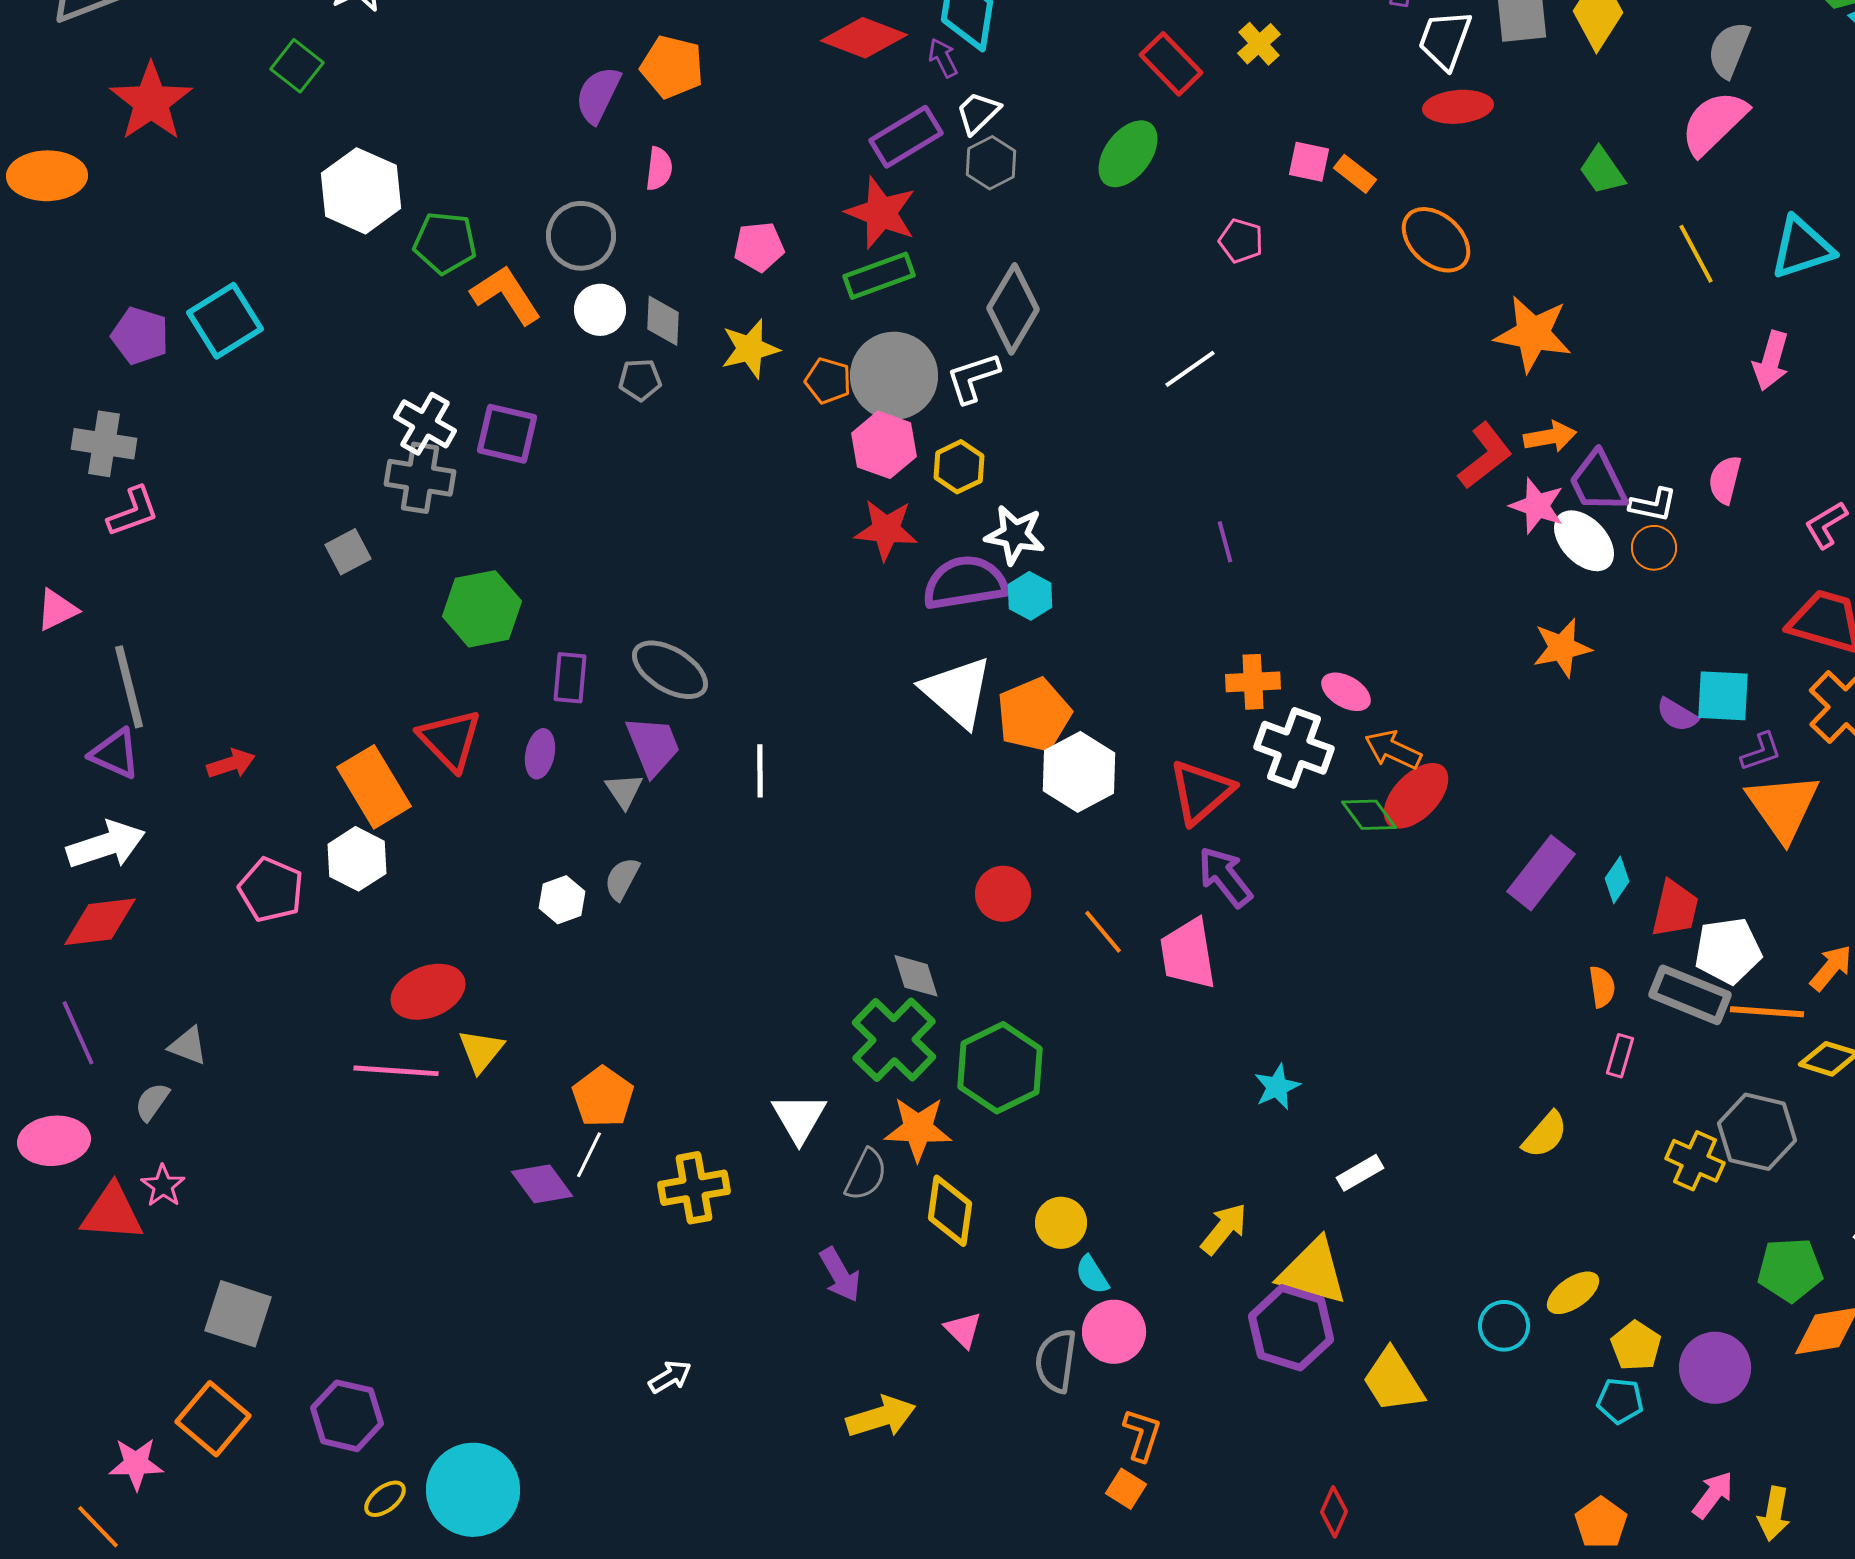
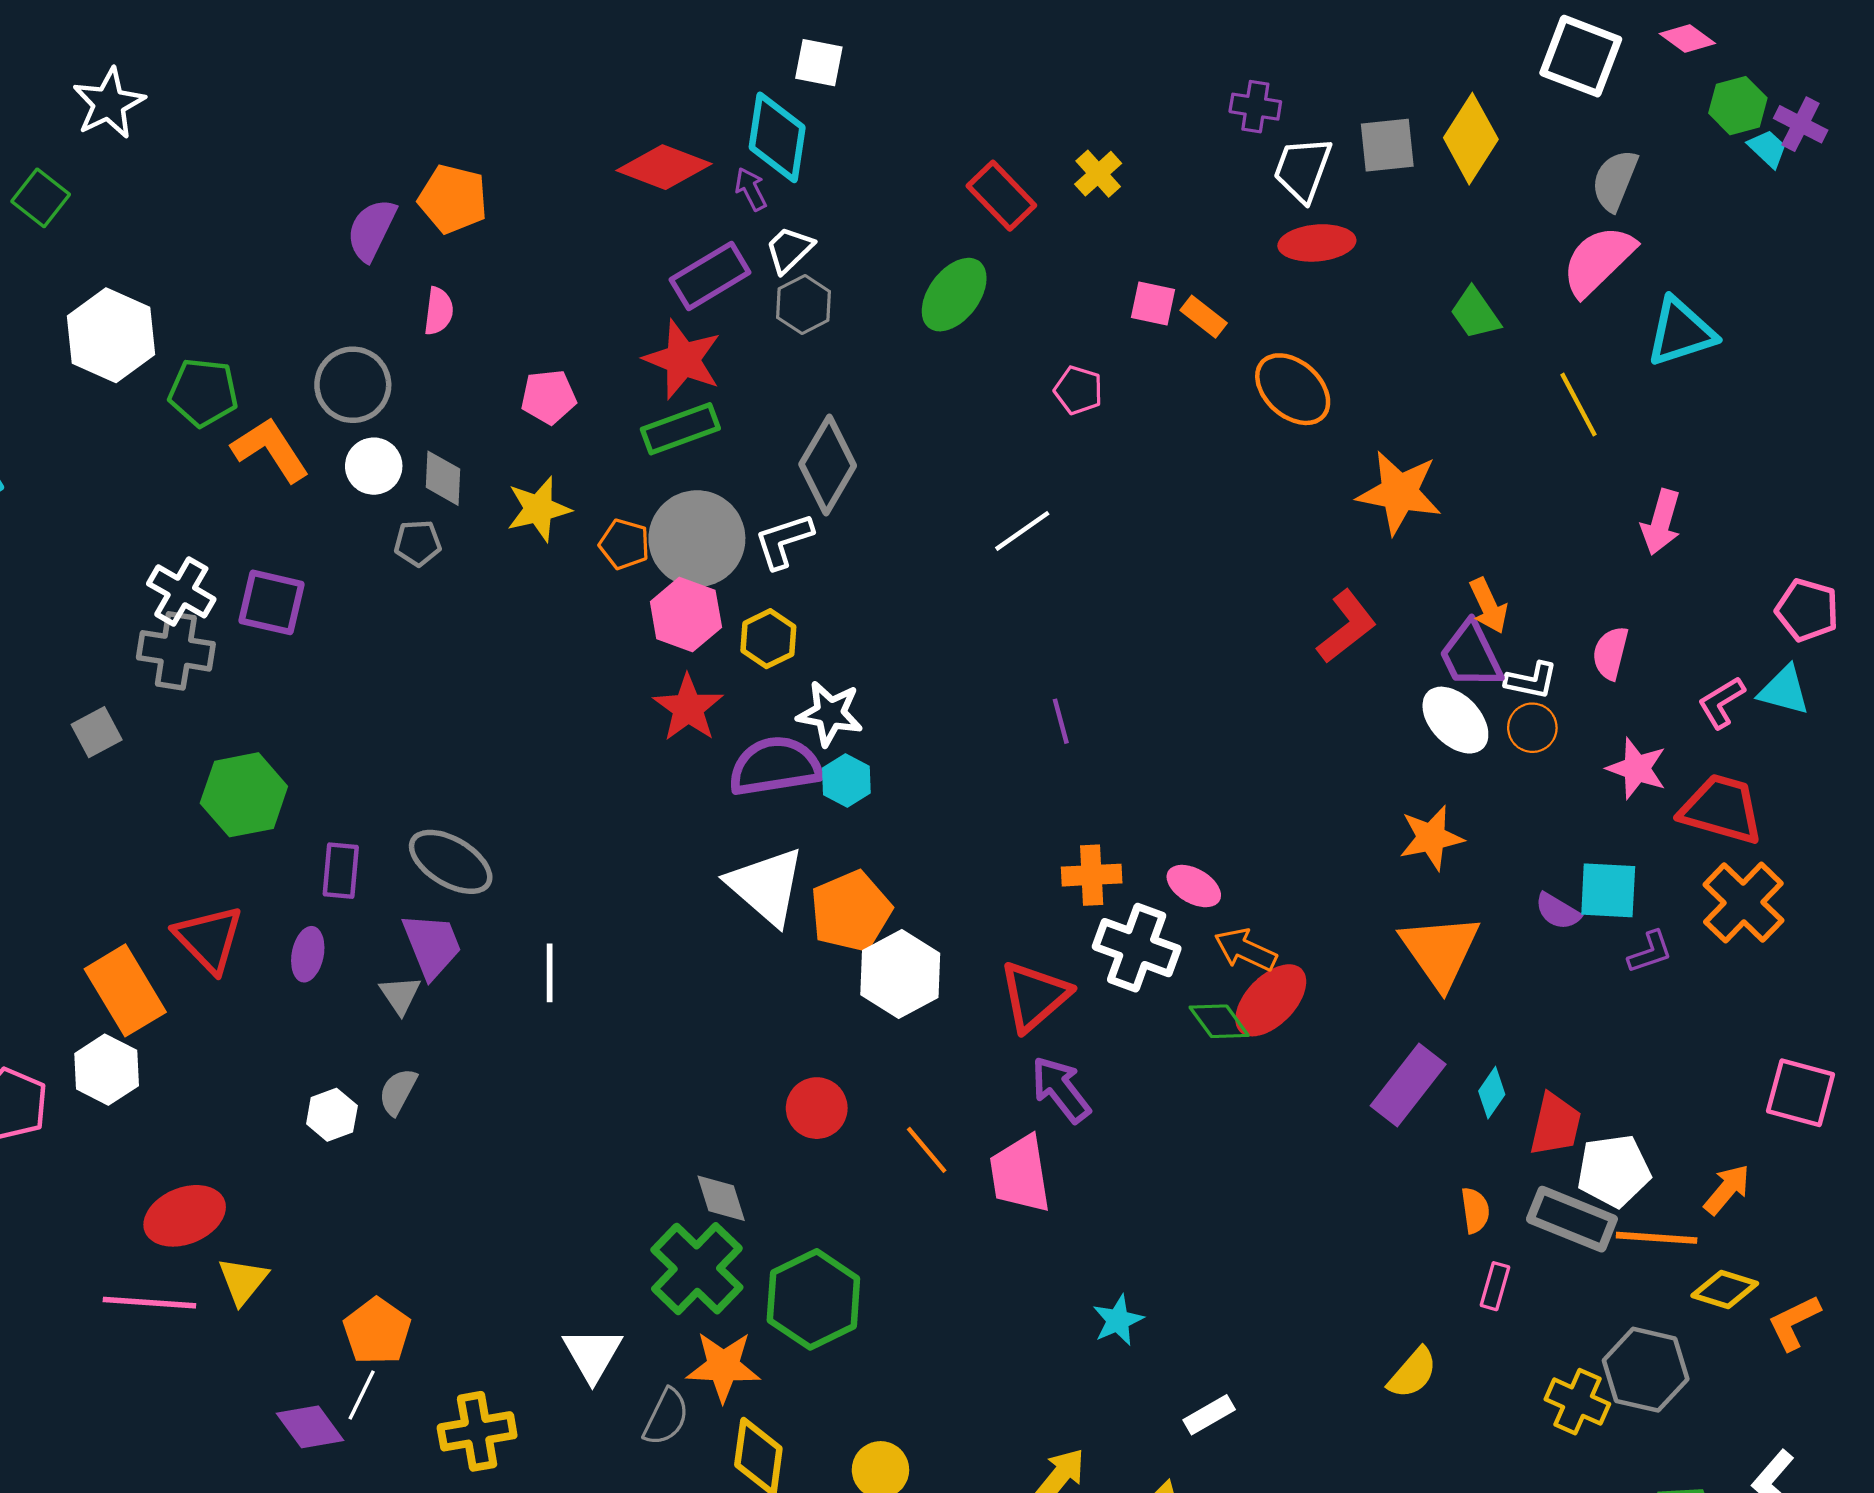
cyan triangle: (1802, 248) -> (1681, 332), moved
orange arrow: (1550, 437) -> (1488, 606), moved, turned 75
pink star: (1537, 506) -> (1637, 768), moved
red star: (886, 530) -> (688, 708), turned 30
orange triangle: (1783, 807) -> (1440, 951), moved

